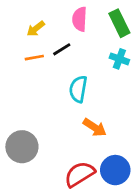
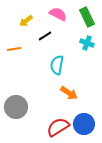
pink semicircle: (80, 19) -> (58, 14), turned 114
orange line: (34, 58) -> (14, 49), moved

